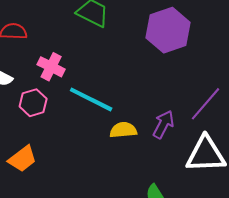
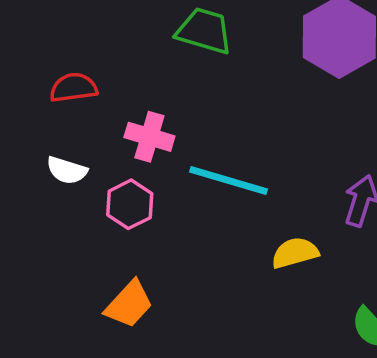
yellow semicircle: (123, 130) -> (295, 253), moved

